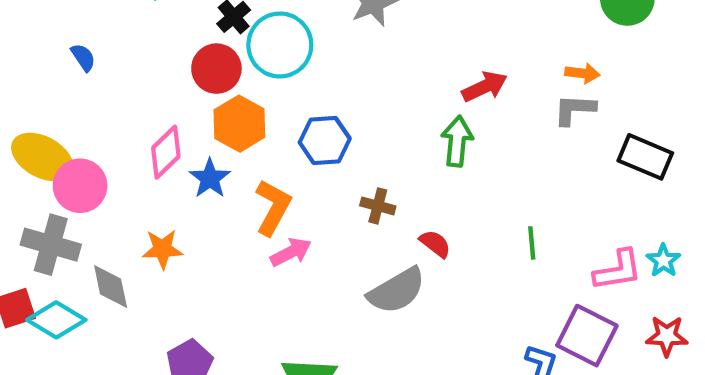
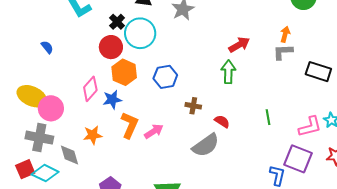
orange arrow: (582, 73) -> (285, 34), turned -77
blue star: (210, 178) -> (112, 99), turned 30
orange L-shape: (273, 207) -> (130, 125), moved

